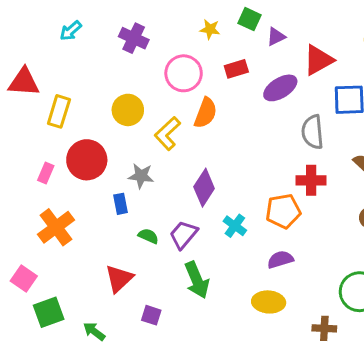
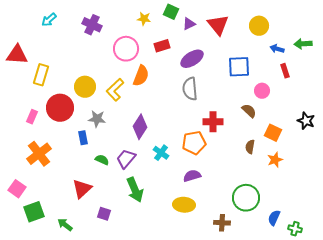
red triangle: (318, 60) -> (218, 25), moved, turned -40
yellow circle: (128, 110) -> (85, 87), moved
gray semicircle: (313, 132) -> (190, 89), moved

